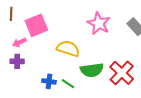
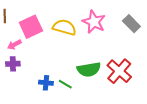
yellow semicircle: (68, 49) -> (64, 27), moved

